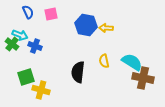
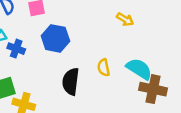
blue hexagon: (86, 25) -> (55, 38), moved
yellow arrow: (106, 28) -> (125, 19), moved, turned -152

